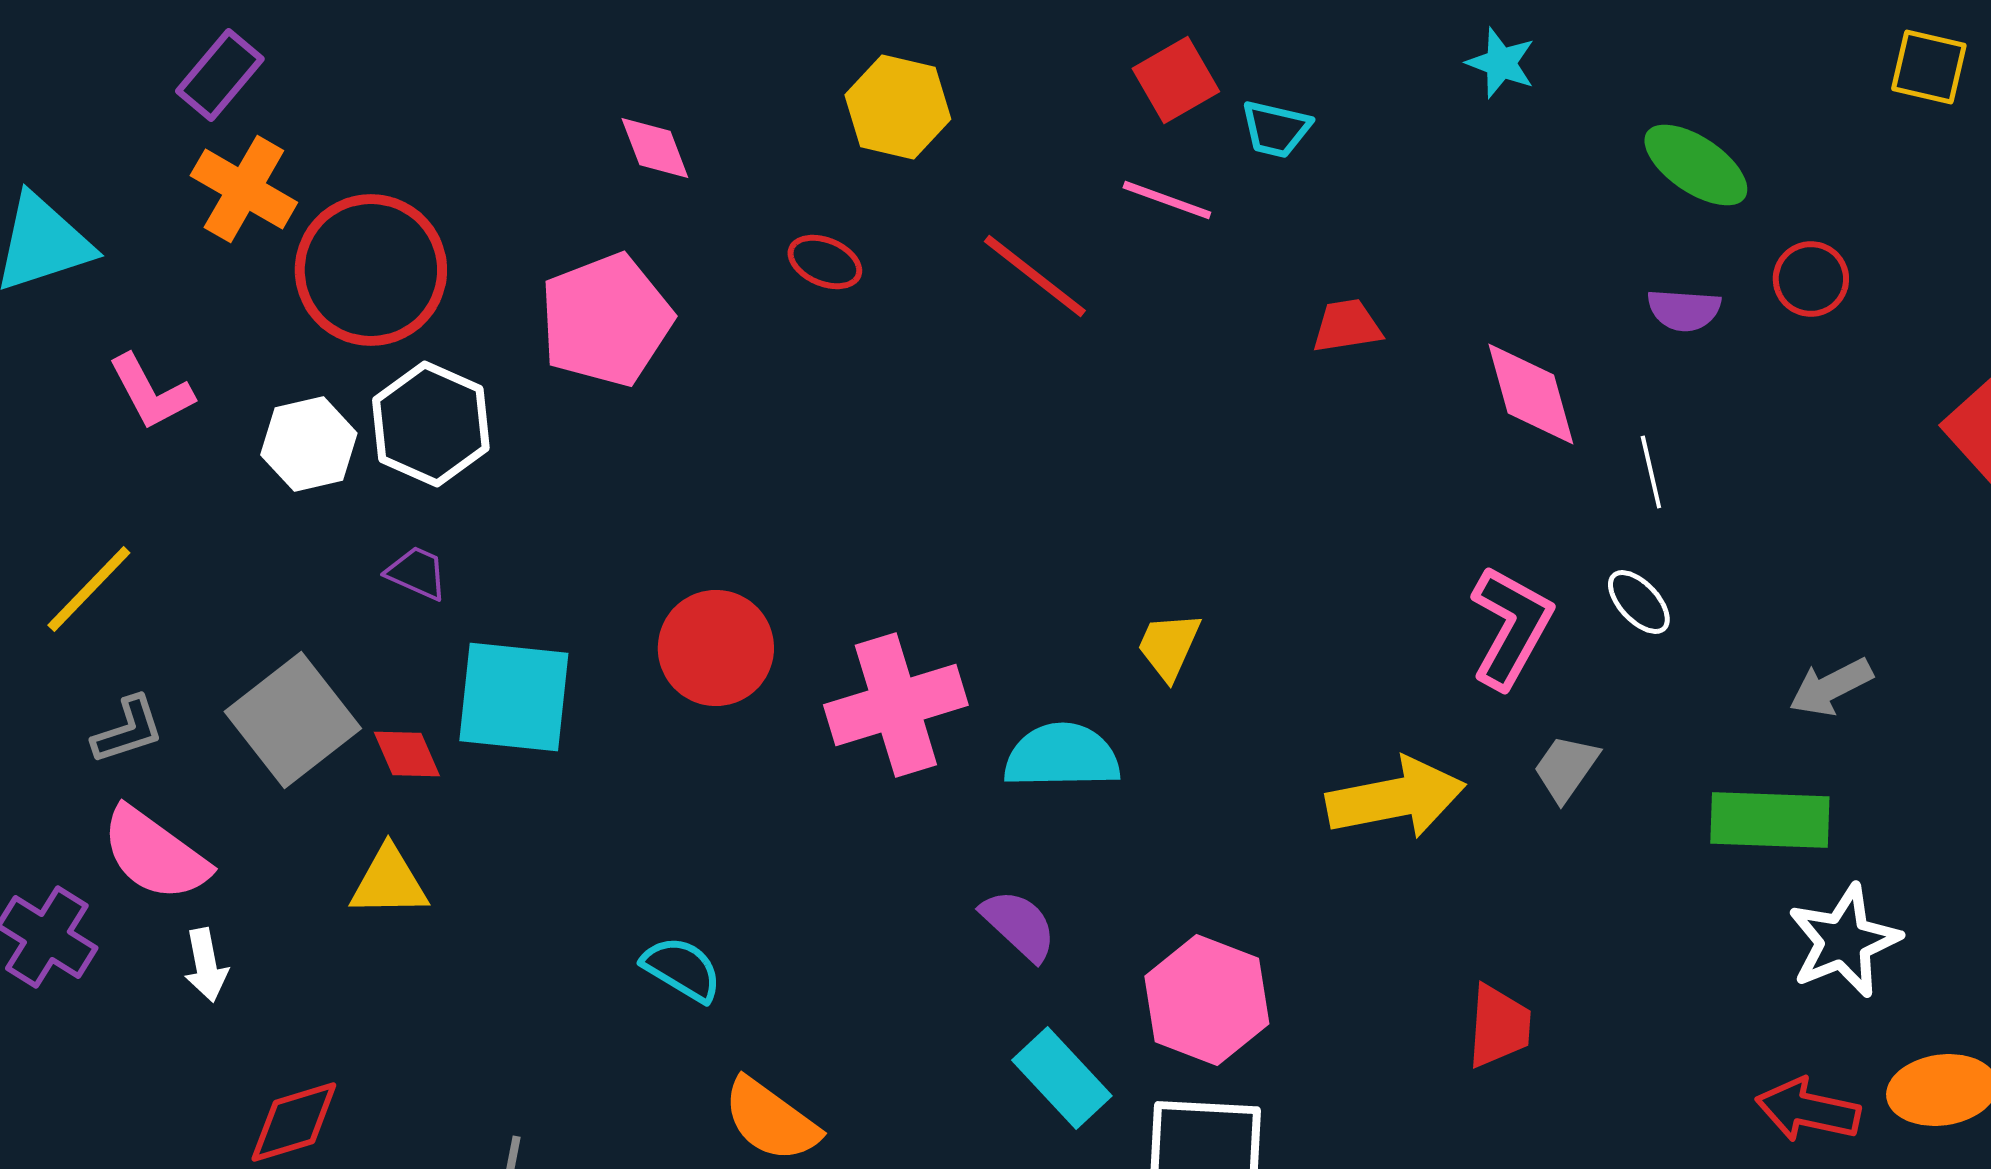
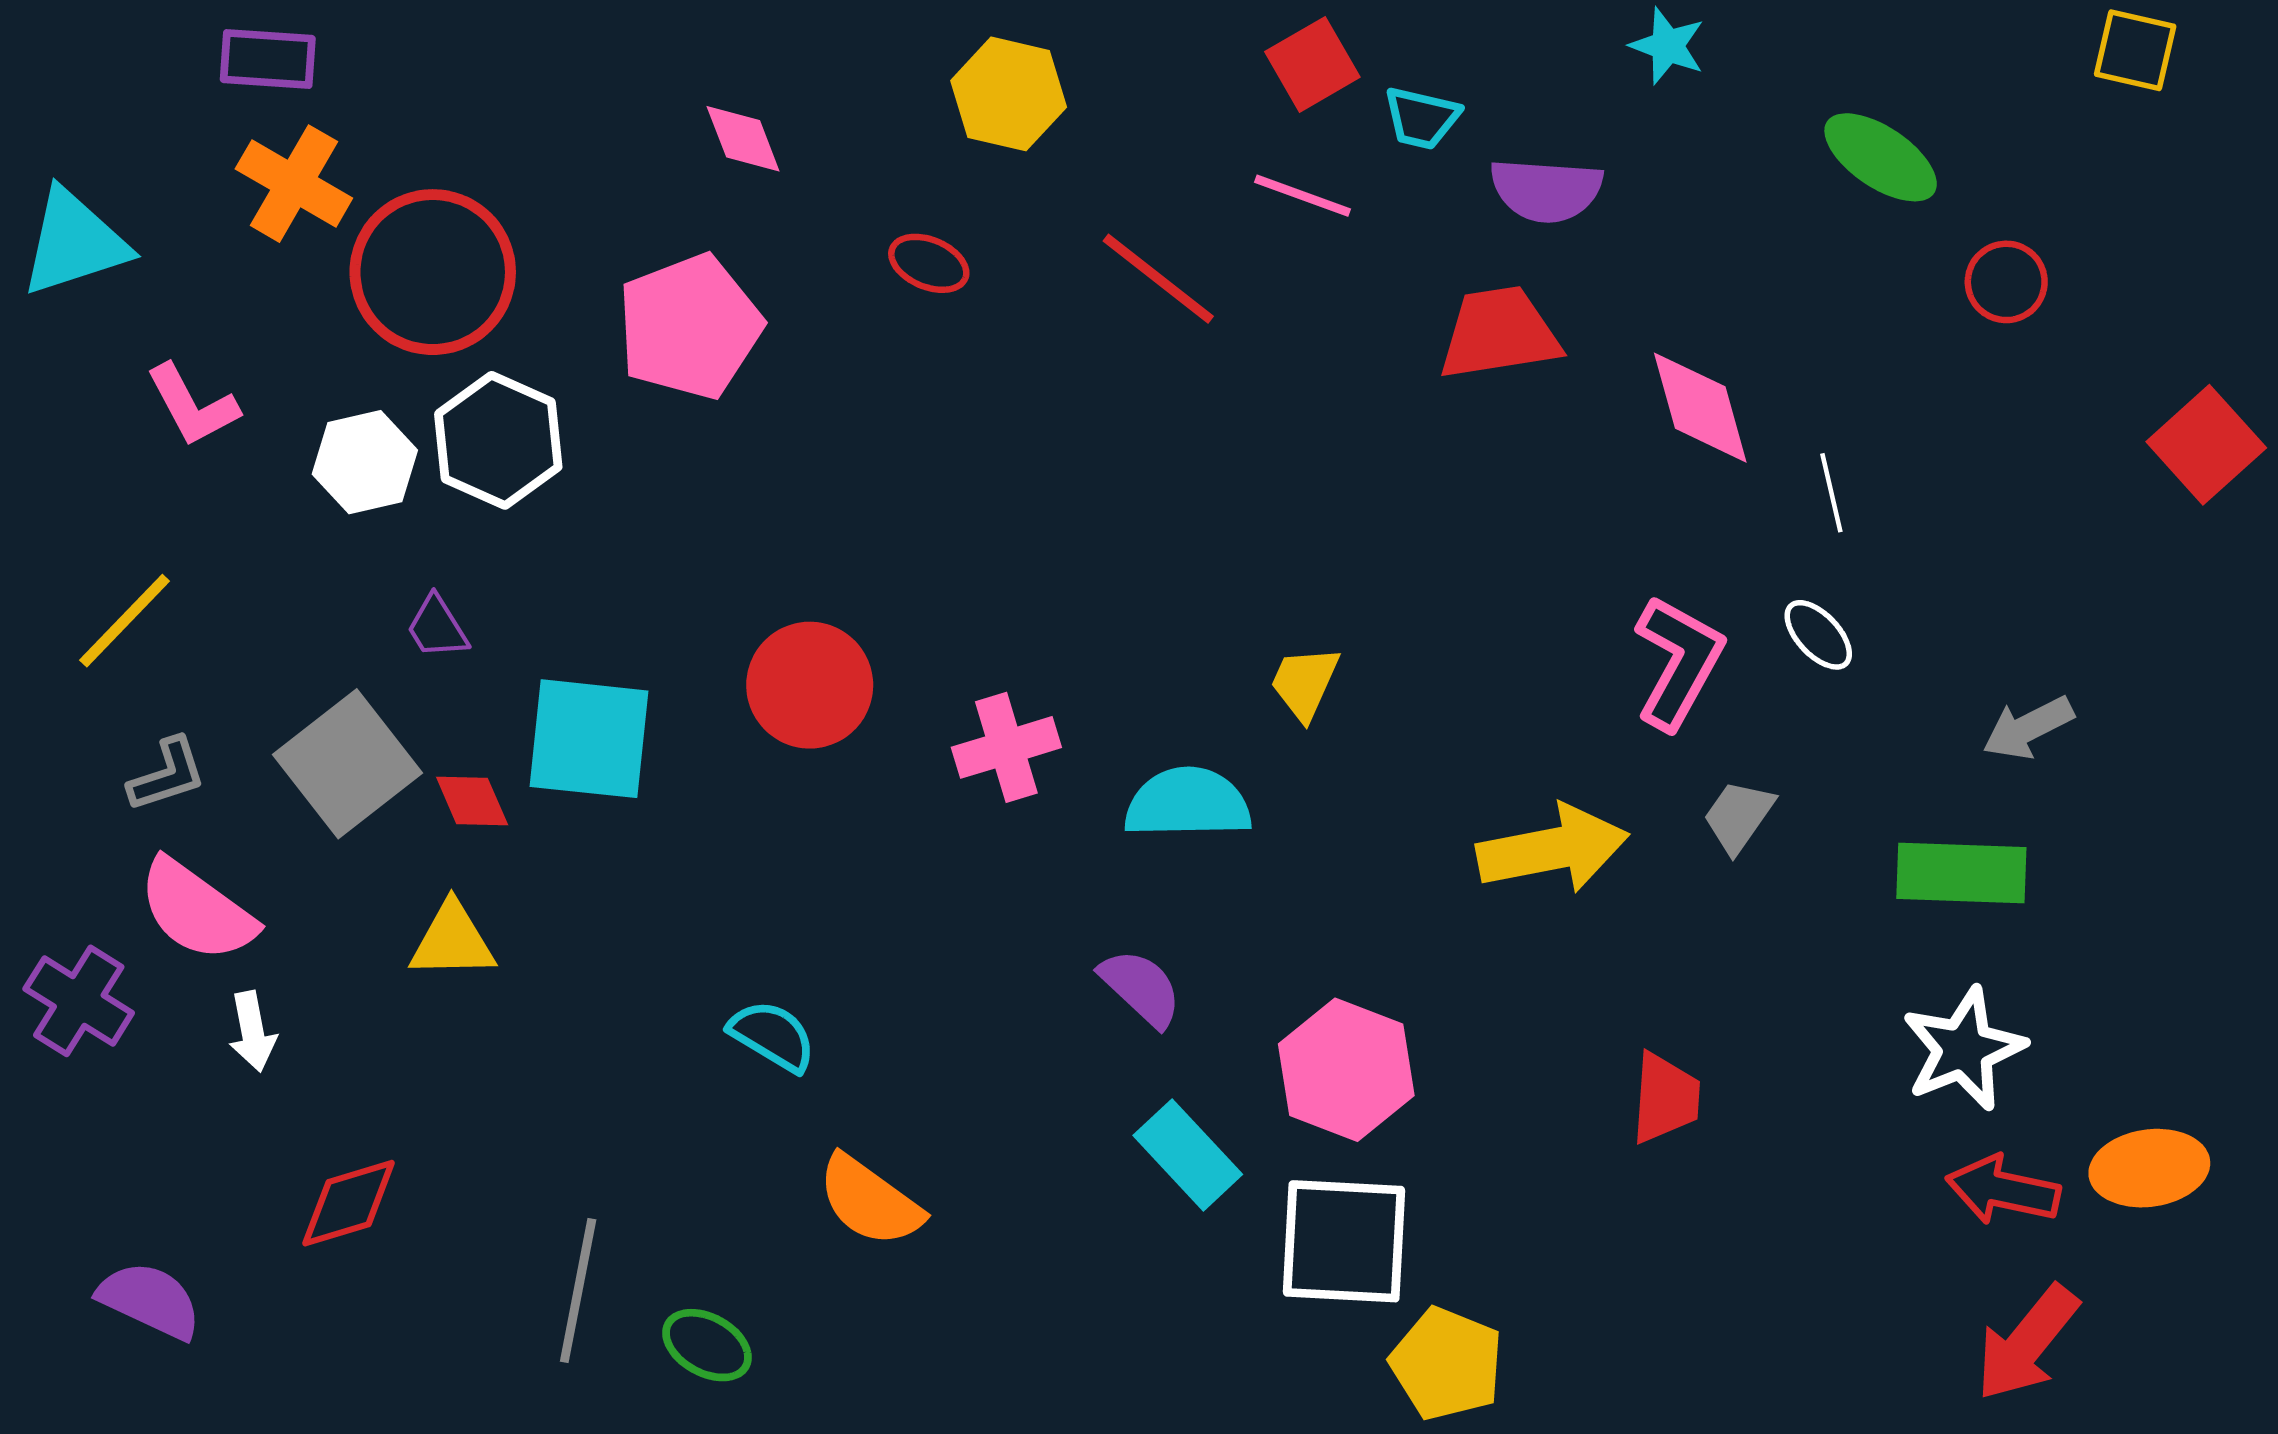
purple rectangle: (220, 75) -> (268, 59), turned 54
purple semicircle: (1684, 310) -> (1546, 190), moved, size x1.4
red trapezoid: (1347, 326) -> (1499, 333), size x1.6
purple trapezoid: (417, 573) -> (437, 627), moved, turned -146
pink cross: (896, 705) -> (1006, 747), size x0.7
white star: (1844, 941) -> (1964, 1049), moved

